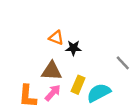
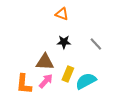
orange triangle: (56, 38) -> (62, 14), moved
gray line: (123, 63) -> (96, 44), moved

